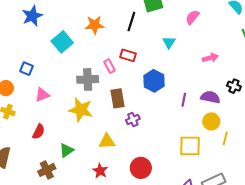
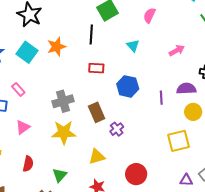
cyan square: (62, 42) -> (27, 52), moved
pink rectangle: (109, 66) -> (18, 89), moved

